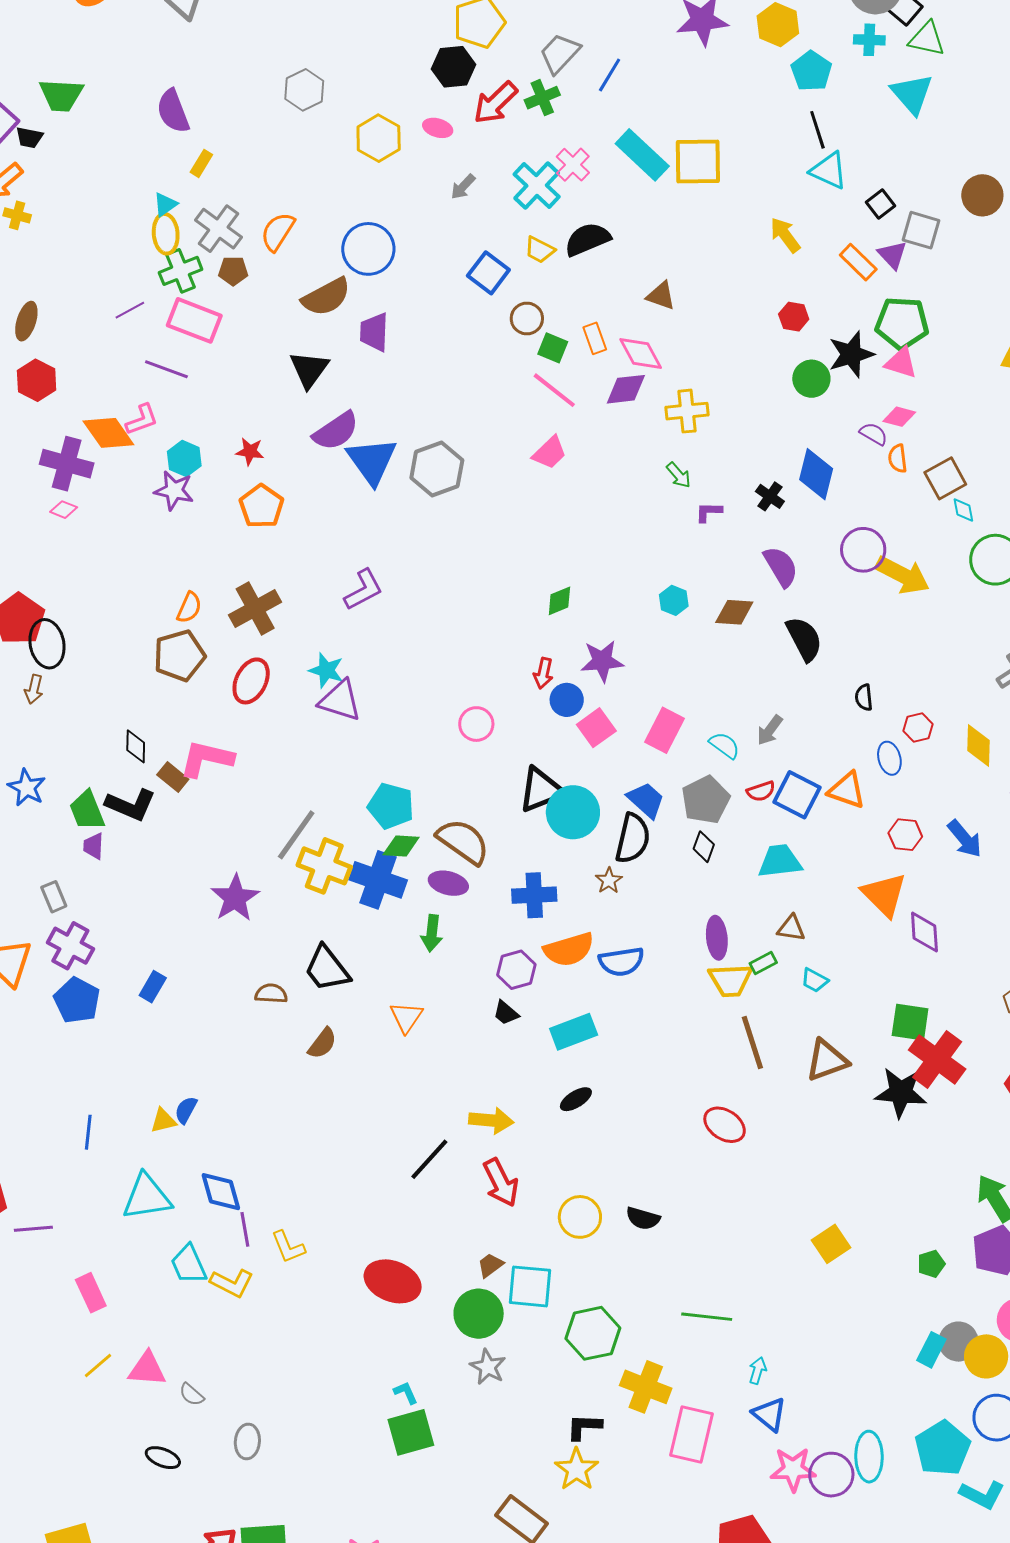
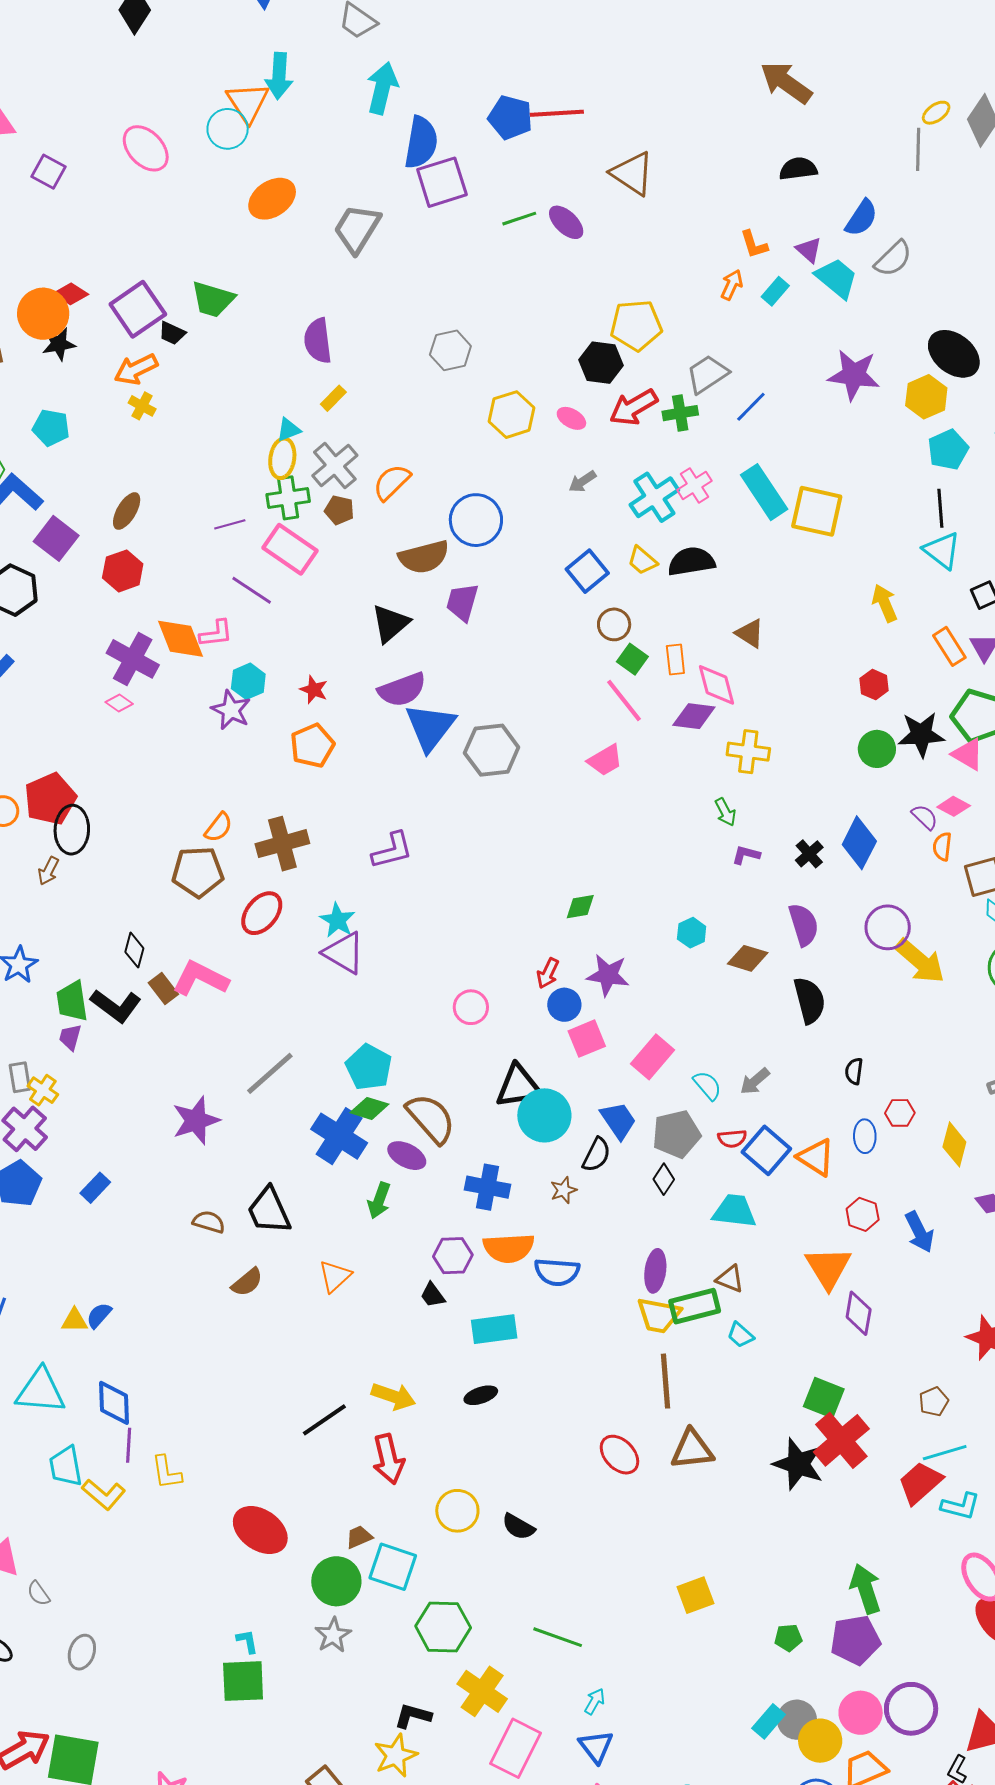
black semicircle: (633, 838) -> (596, 1155), size x0.7
yellow cross: (324, 866) -> (43, 1090), moved, size x0.6
green rectangle: (763, 963) -> (695, 1306), size x1.8
brown triangle: (827, 1060) -> (692, 1449), moved

